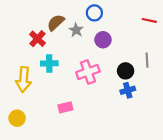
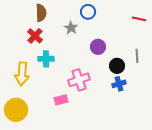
brown semicircle: (56, 23) -> (41, 13), moved, turned 132
purple circle: (103, 40) -> (98, 47), moved
pink cross: (88, 72) -> (79, 80), moved
yellow circle: (17, 118) -> (16, 110), size x1.5

